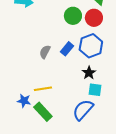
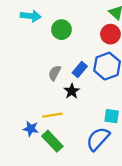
green circle: (73, 16) -> (61, 30), moved
black star: (89, 73) -> (72, 91), moved

